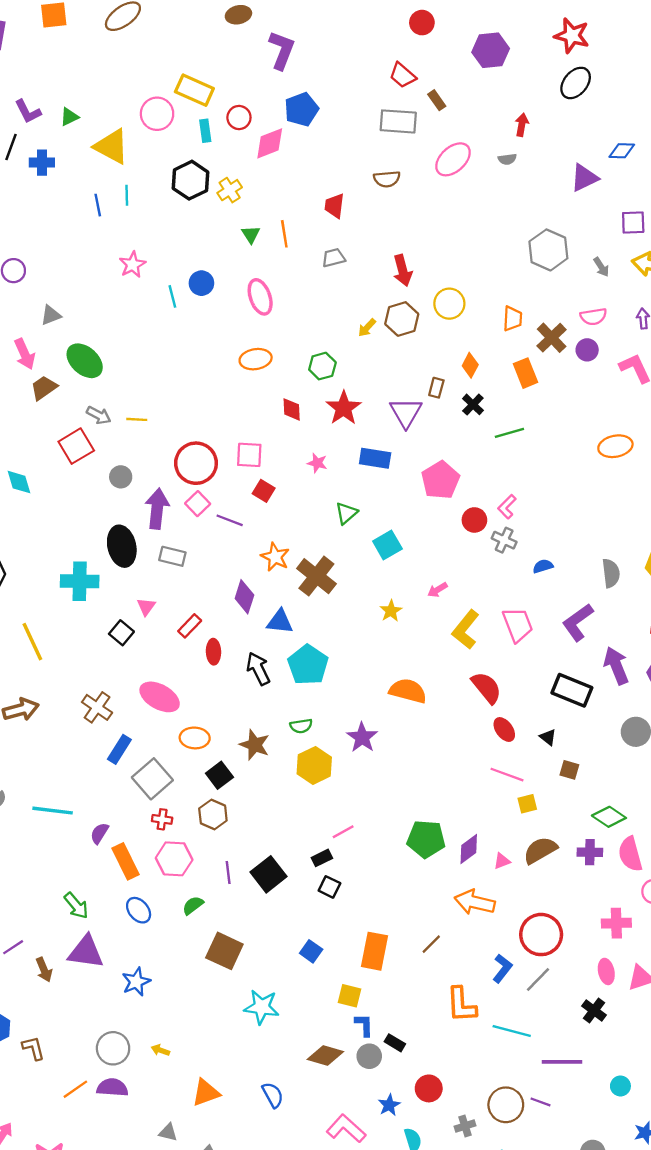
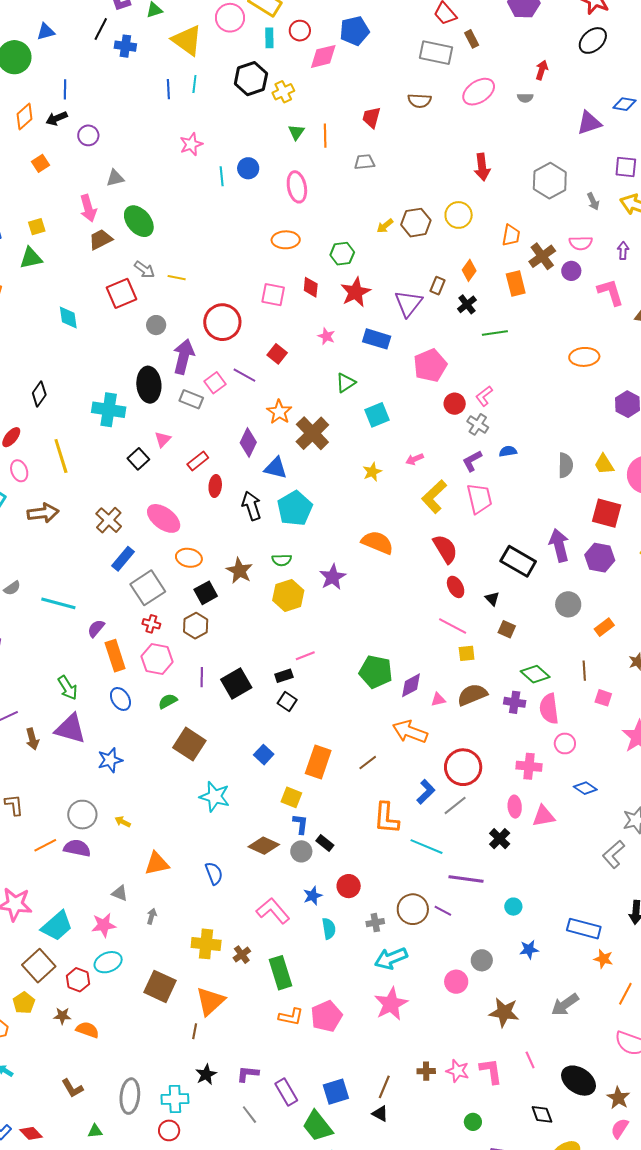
red arrow: (403, 270) -> (482, 167), moved
pink square: (249, 455) -> (273, 295), moved
pink square: (198, 504) -> (215, 383), moved
purple L-shape: (578, 622) -> (472, 461), moved, size x0.7

